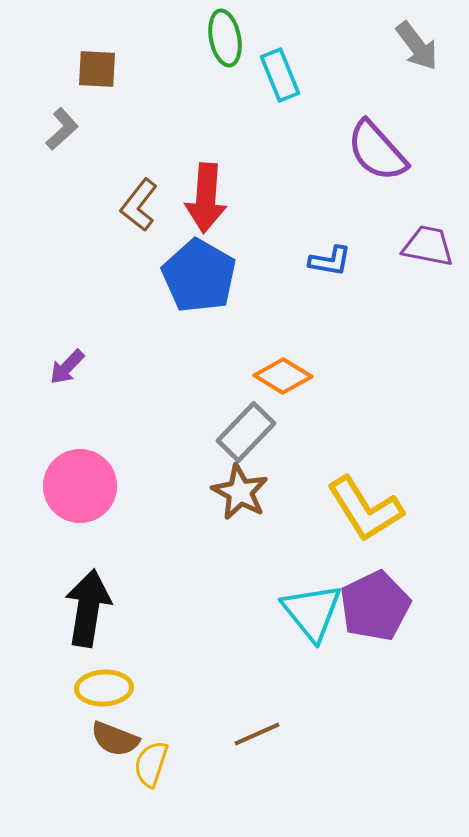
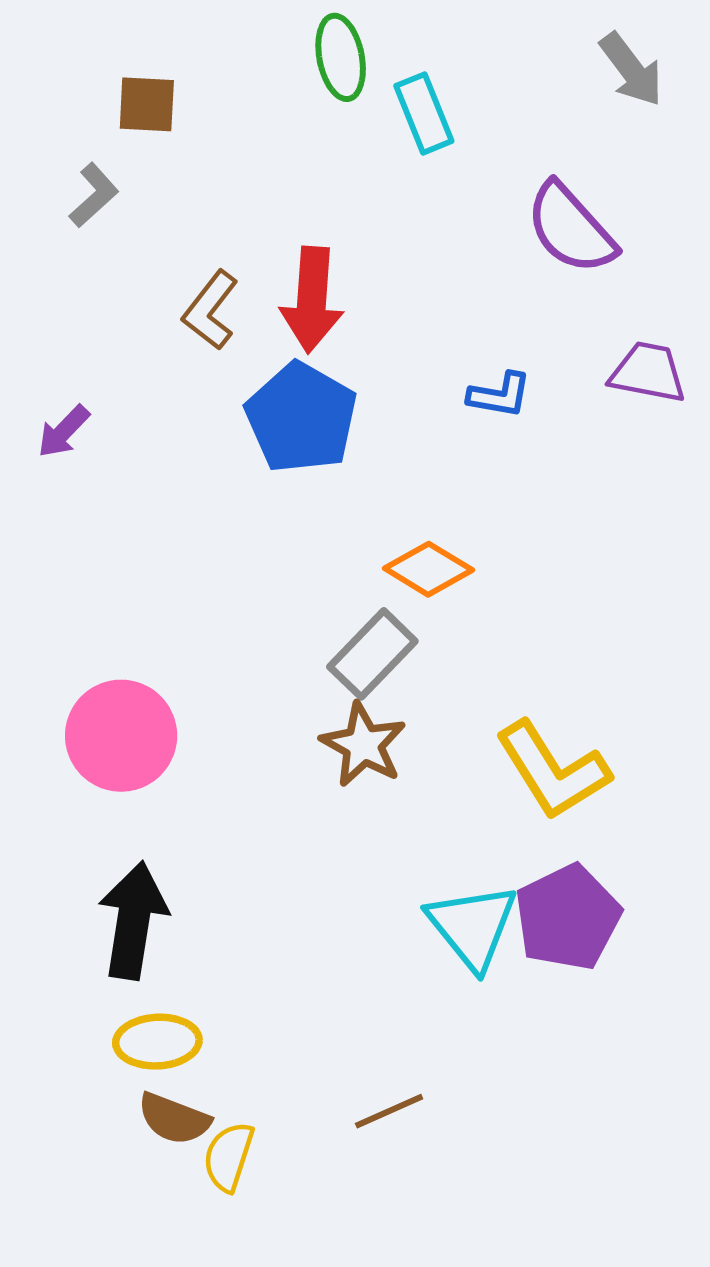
purple arrow: (67, 367) -> (64, 431), moved

